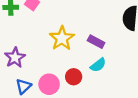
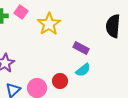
yellow star: (62, 38) -> (49, 24), moved

